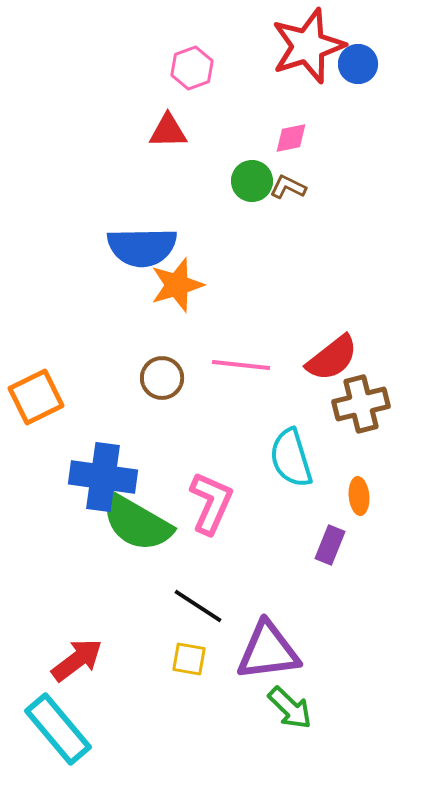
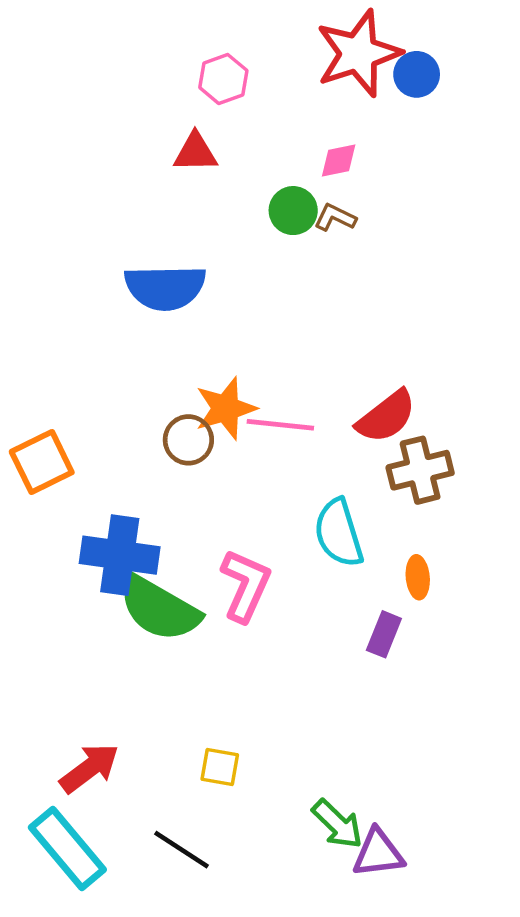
orange star: (177, 285) -> (226, 408), moved
black line: (198, 606) -> (181, 850), moved
purple triangle: (268, 651) -> (378, 853), moved, size x0.7

